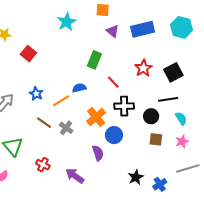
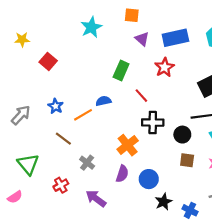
red star: (143, 68) -> (164, 67), moved
orange cross: (96, 117) -> (128, 145), moved
gray cross: (66, 128) -> (87, 163), moved
blue circle: (114, 135) -> (149, 179), moved
purple semicircle: (98, 153) -> (122, 174), turned 35
red cross: (43, 165) -> (61, 185), turned 32
blue cross: (160, 184) -> (190, 210), turned -32

